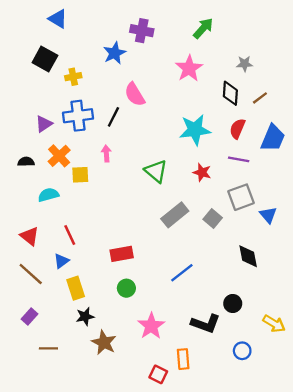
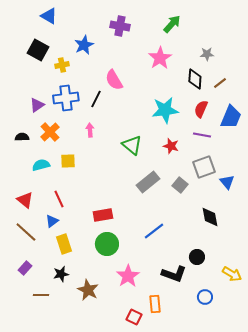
blue star: (115, 53) -> (84, 45), moved
yellow square: (80, 175) -> (68, 161), moved
green circle: (126, 288) -> (107, 244), size x1.5
black star: (85, 317) -> (61, 274), moved

